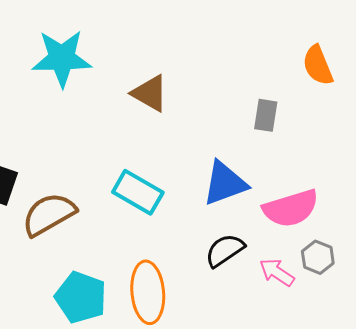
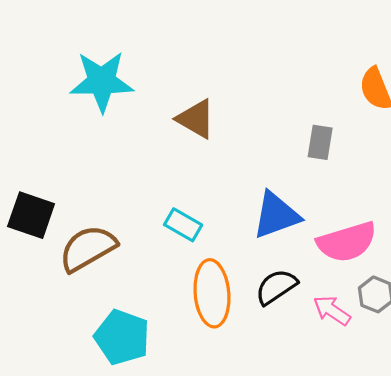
cyan rectangle: (138, 192) -> (183, 225), size x0.7
orange ellipse: (148, 292) -> (212, 293), moved

